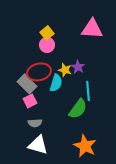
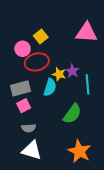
pink circle: (47, 45) -> (23, 49), moved
red ellipse: (39, 72) -> (37, 62), moved
gray rectangle: (27, 84) -> (21, 88), turned -60
cyan line: (88, 91) -> (88, 84), moved

